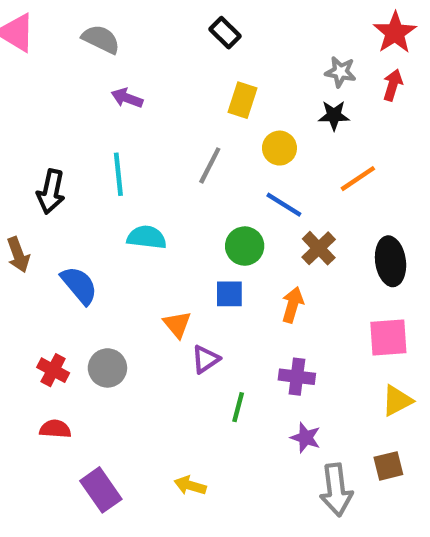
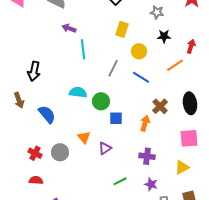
gray star: (340, 72) -> (157, 12), moved
red arrow: (393, 85) -> (191, 46), moved
gray line: (210, 165) -> (113, 68), moved
cyan line: (118, 174) -> (83, 49), moved
green circle: (245, 246) -> (101, 101), moved
brown cross: (319, 248) -> (160, 106), moved
orange triangle: (177, 324) -> (84, 137), moved
yellow triangle: (397, 401) -> (182, 167), moved
green line: (238, 407) -> (120, 181), moved, turned 48

